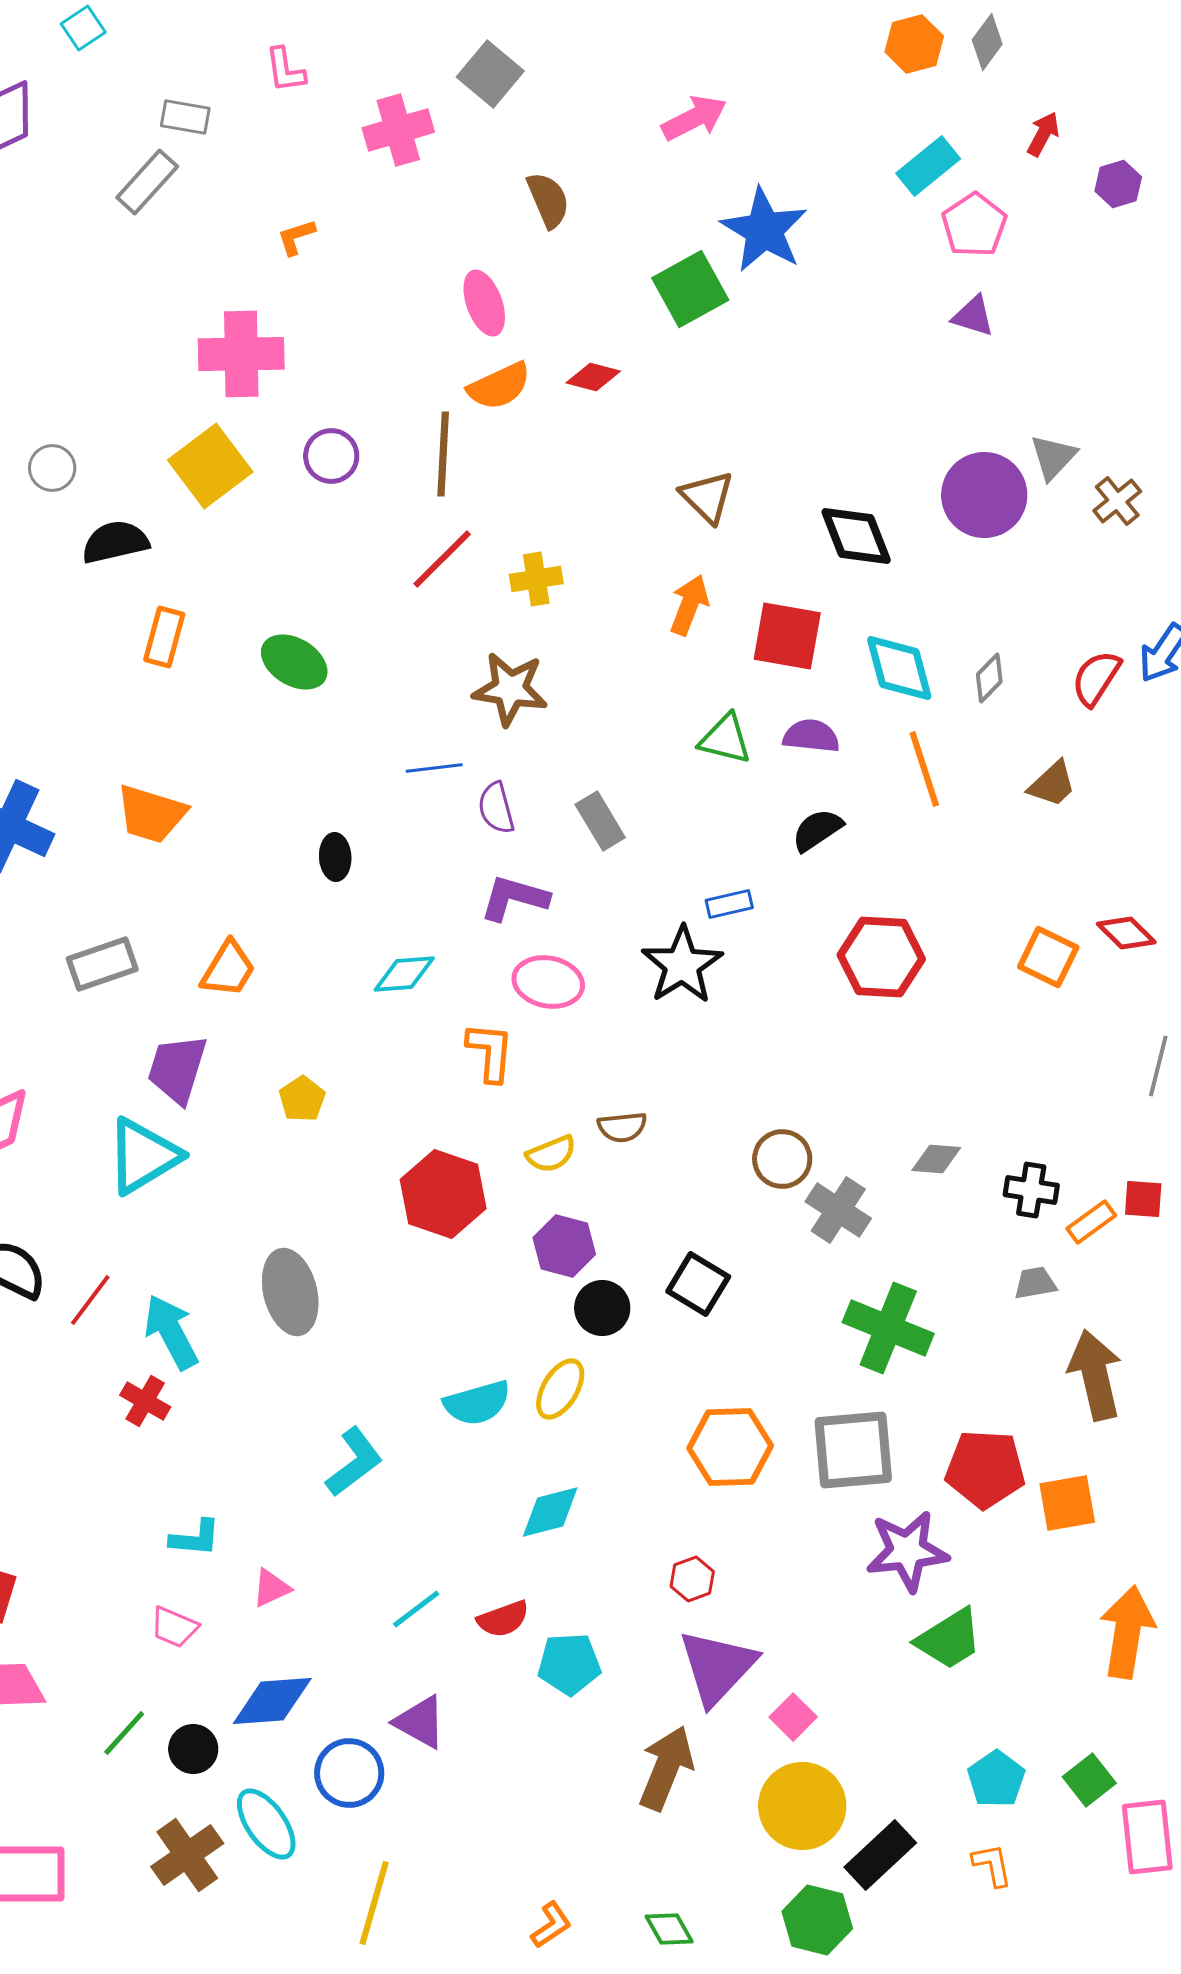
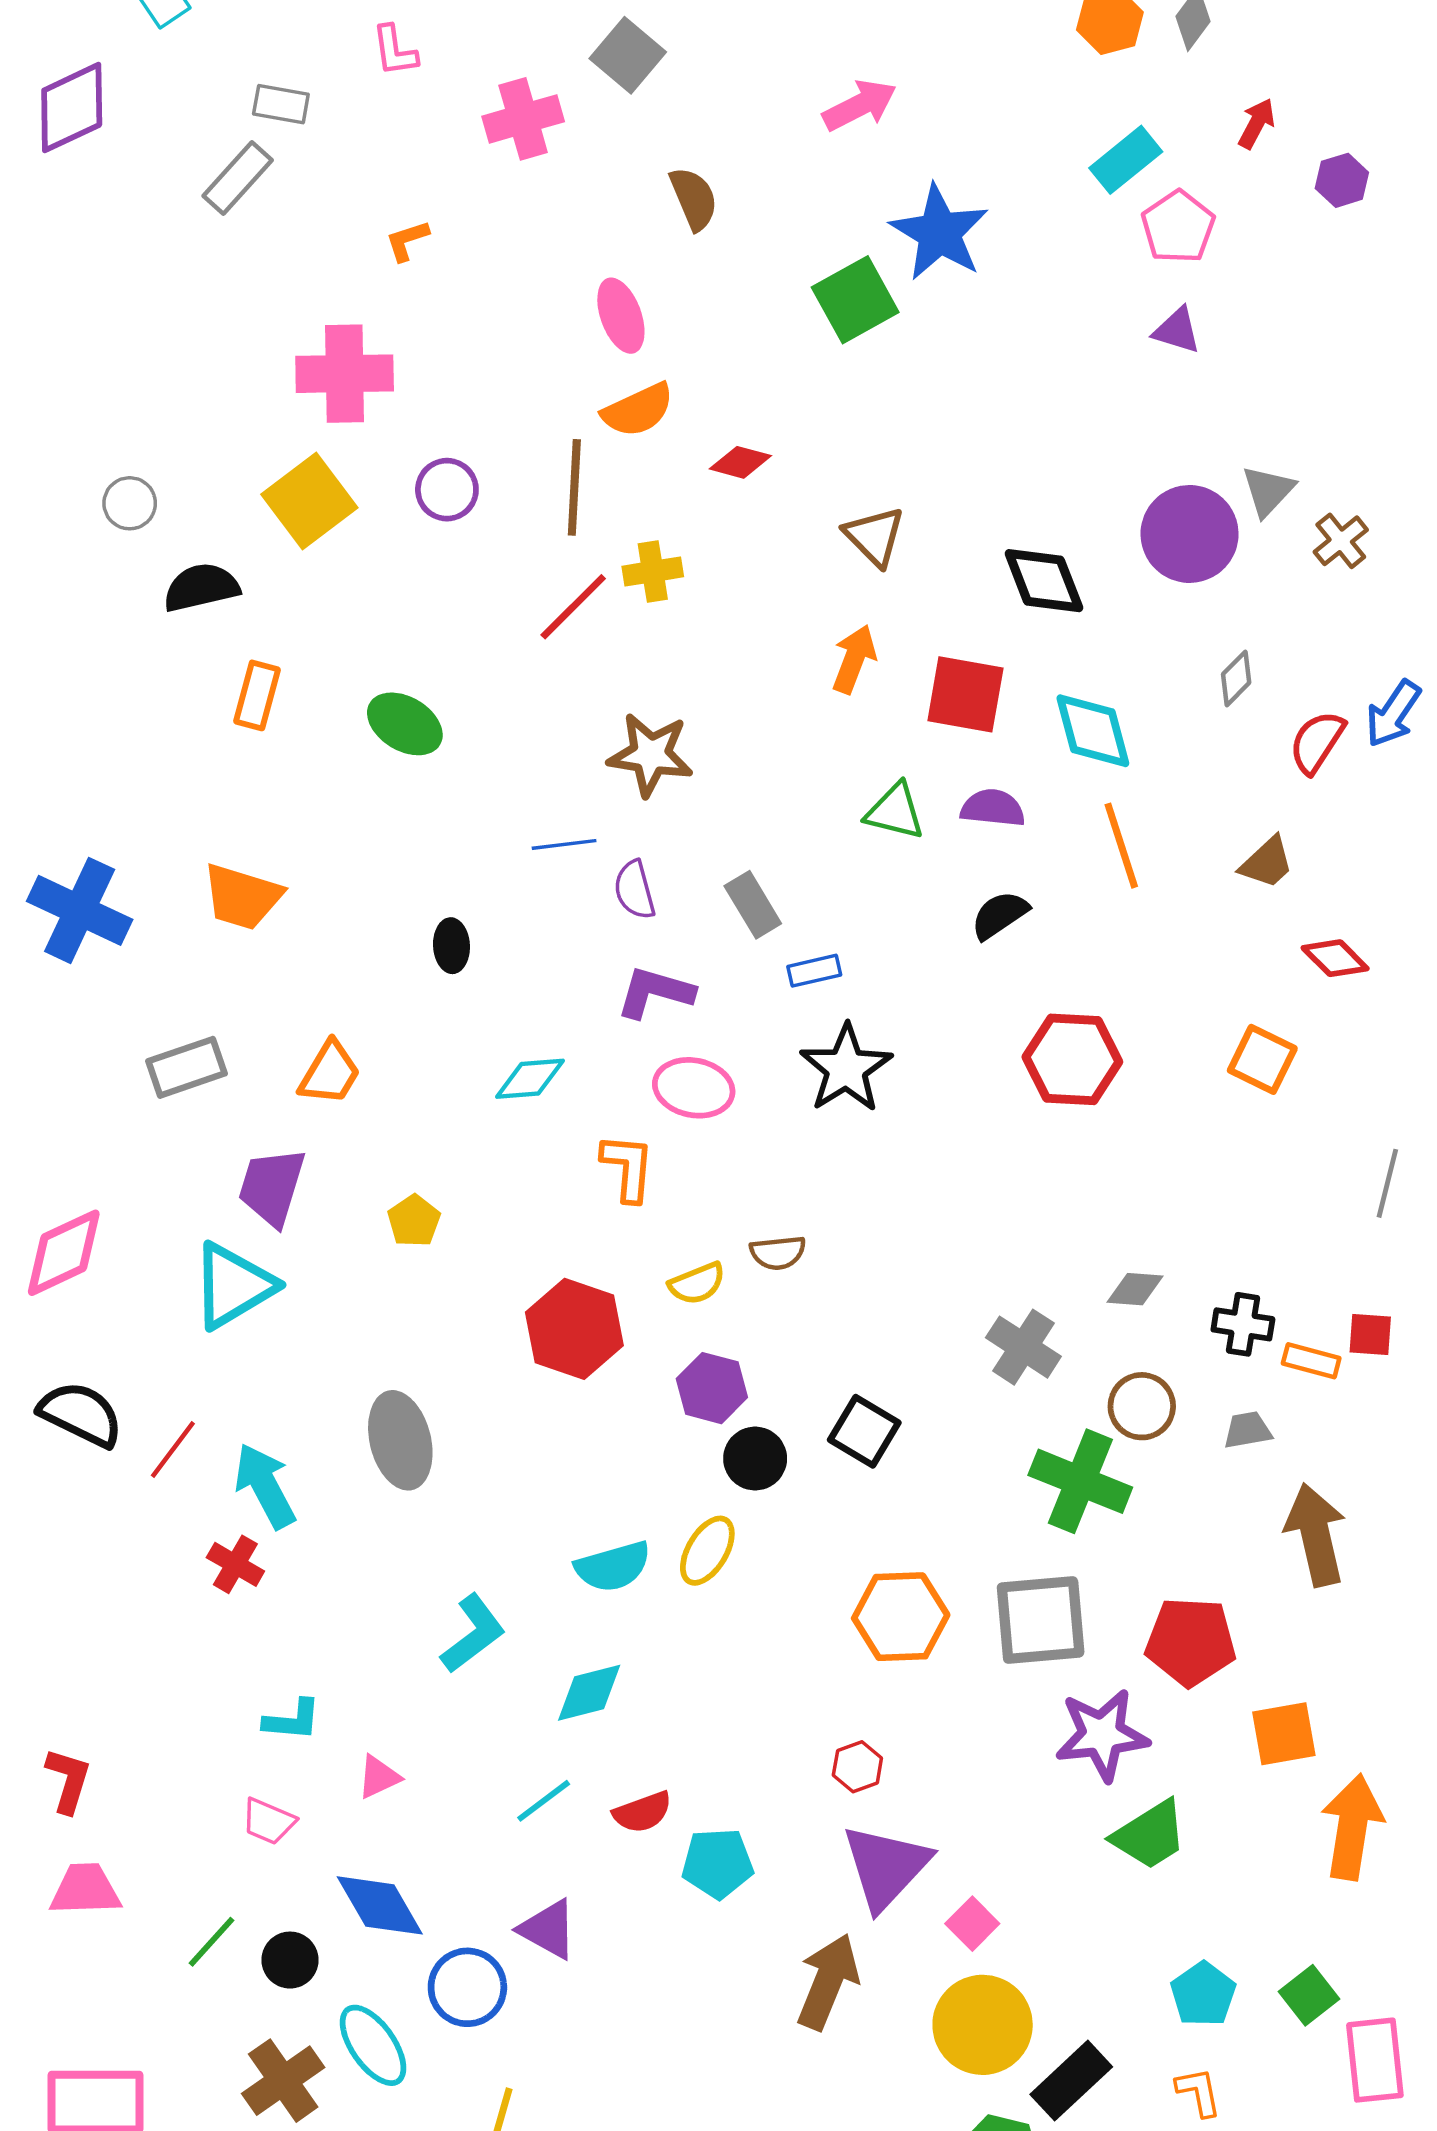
red diamond: (593, 377) -> (740, 462), moved
yellow cross: (536, 579) -> (653, 572), moved
gray diamond: (989, 678) -> (1236, 678), moved
blue rectangle: (729, 904) -> (814, 971), moved
red diamond: (1126, 933) -> (1335, 958), moved
brown circle: (782, 1159) -> (1142, 1406), moved
orange rectangle: (1091, 1222) -> (1311, 1361), turned 51
orange square: (1067, 1503) -> (1284, 1734), moved
cyan diamond: (550, 1512) -> (589, 1693), moved
blue diamond: (272, 1701) -> (380, 1905), turned 64

